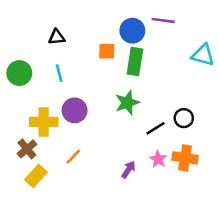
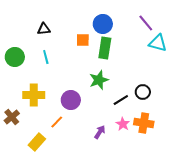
purple line: (163, 20) -> (146, 23), moved, turned 42
purple circle: (75, 110) -> (71, 100), moved
brown cross: (27, 149) -> (12, 117), moved
yellow rectangle: (36, 176) -> (37, 142), moved

